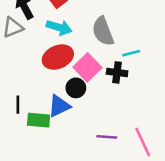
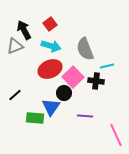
black line: (18, 105) -> (15, 95), moved, turned 48
blue triangle: (59, 106) -> (51, 107), turned -30
purple line: (107, 137) -> (85, 116), moved

